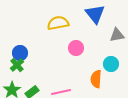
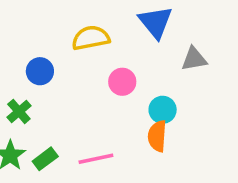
blue circle: (20, 53) -> (40, 71), moved
cyan circle: (111, 64) -> (163, 110), moved

